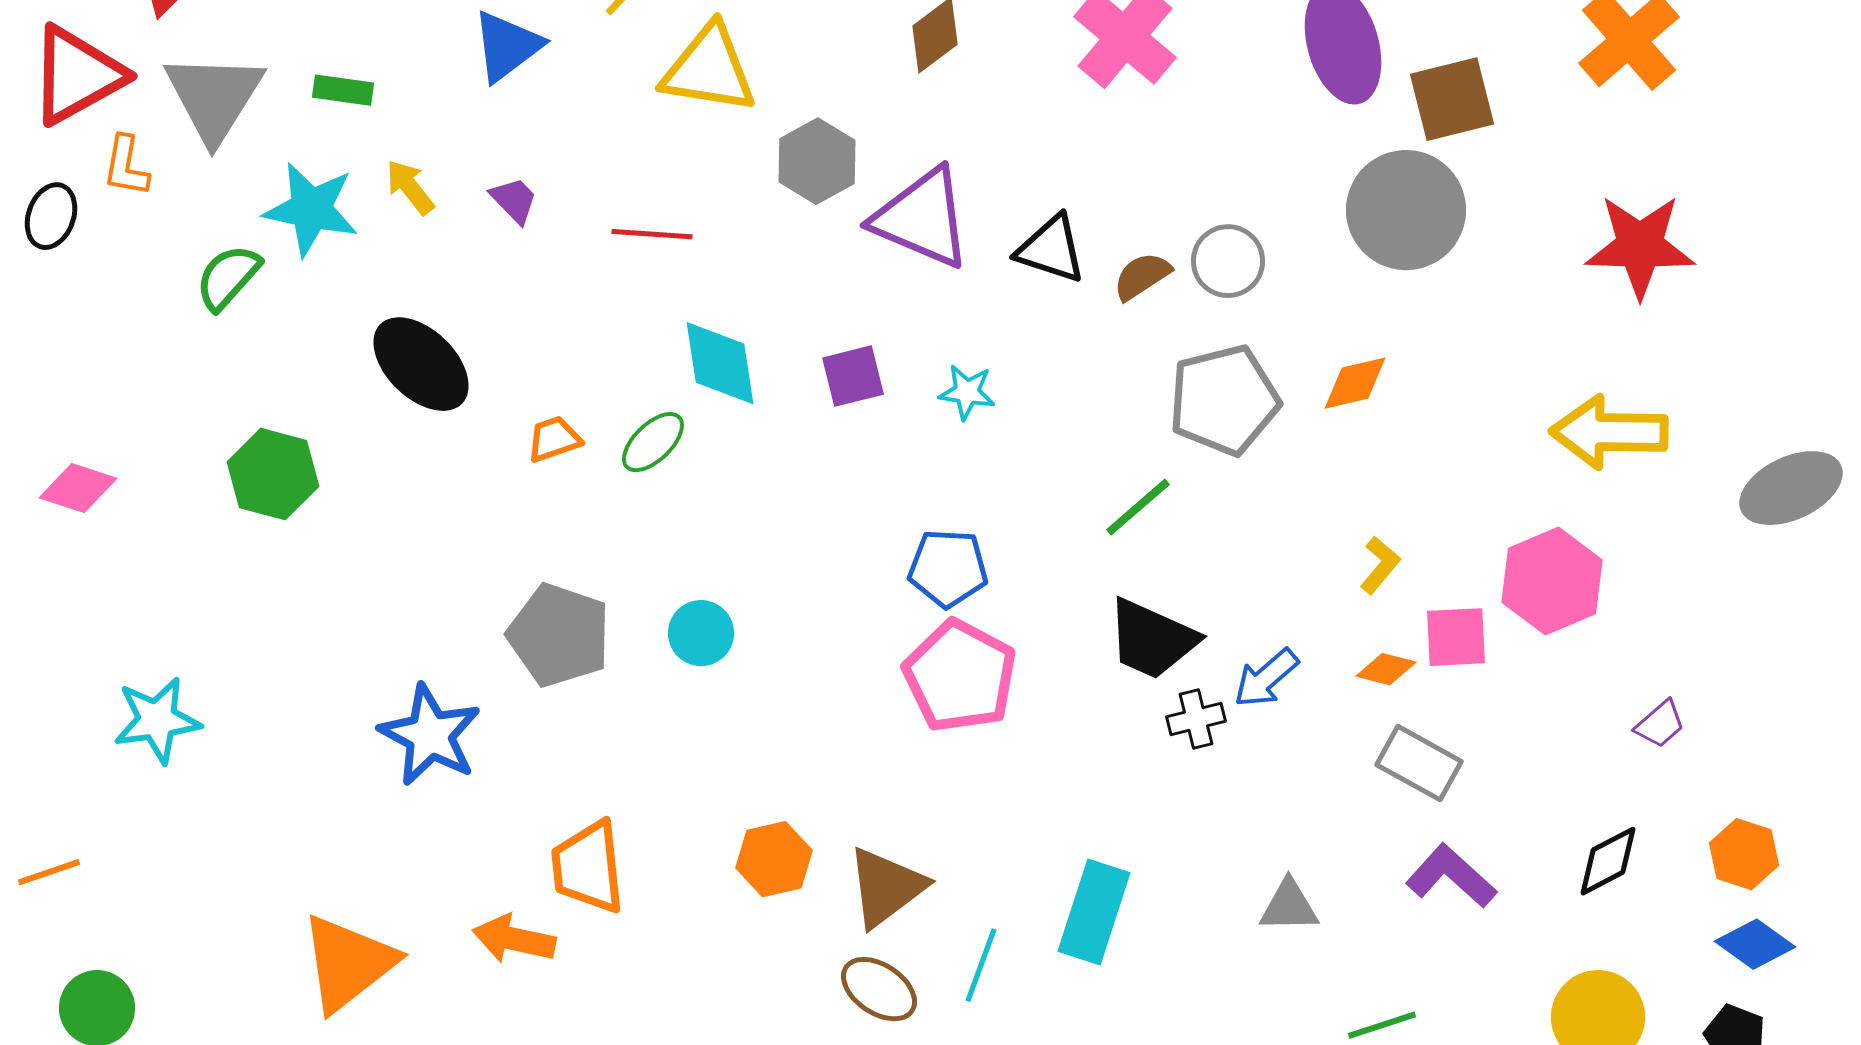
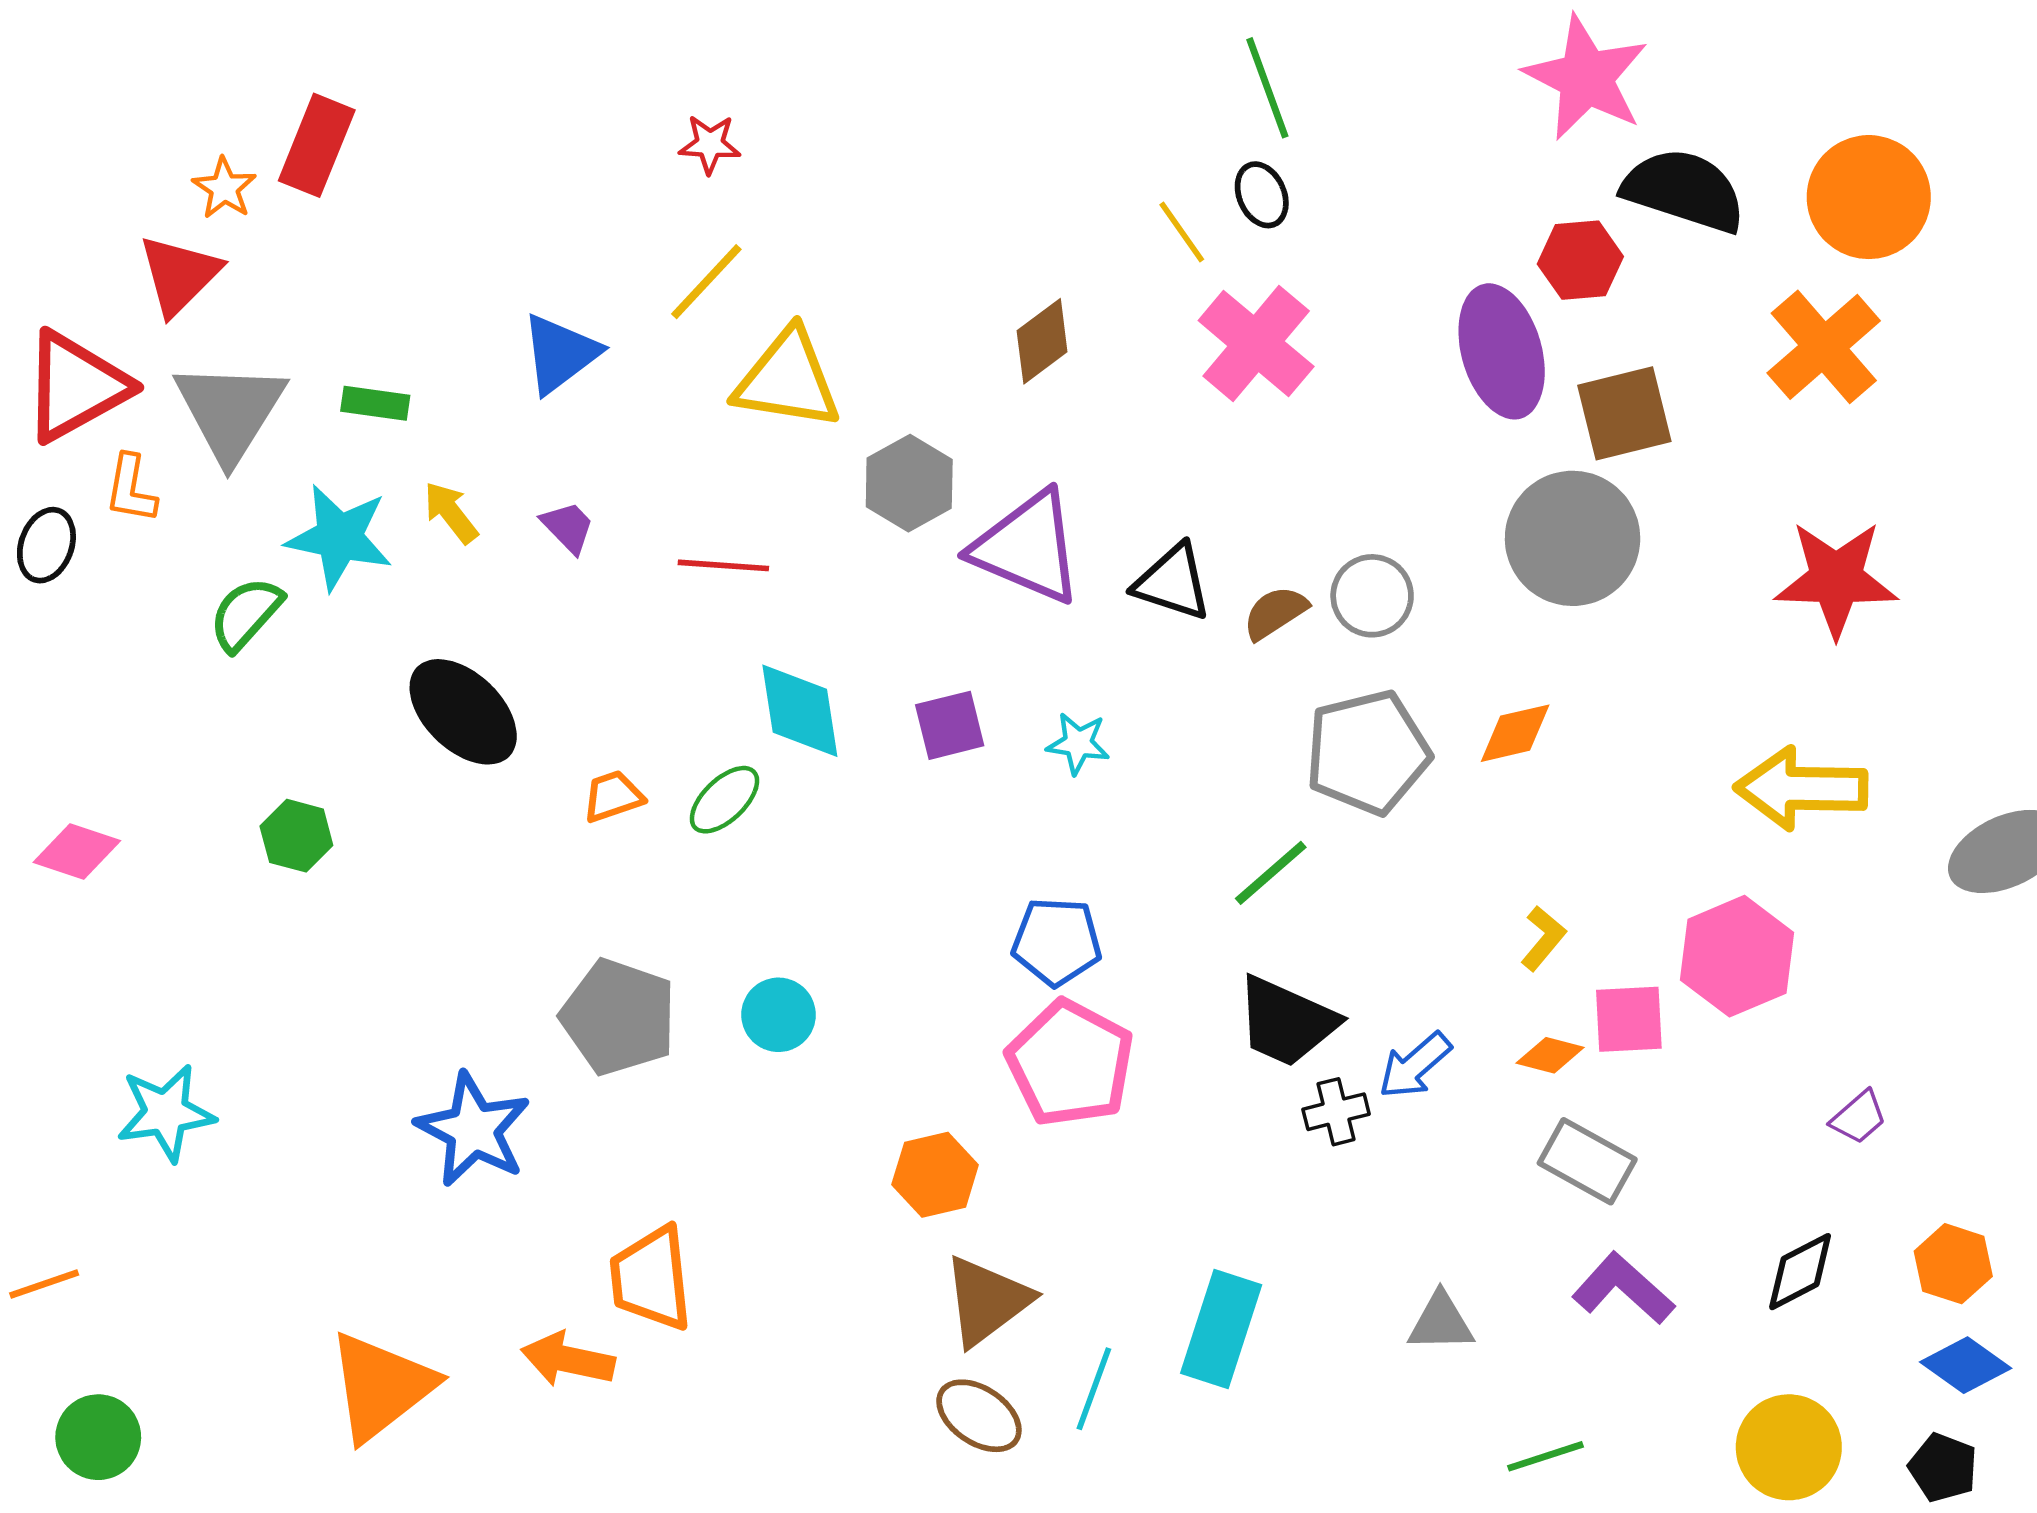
green hexagon: (273, 474) -> (296, 836), size x0.7
orange hexagon: (774, 859) -> (935, 1175), moved

